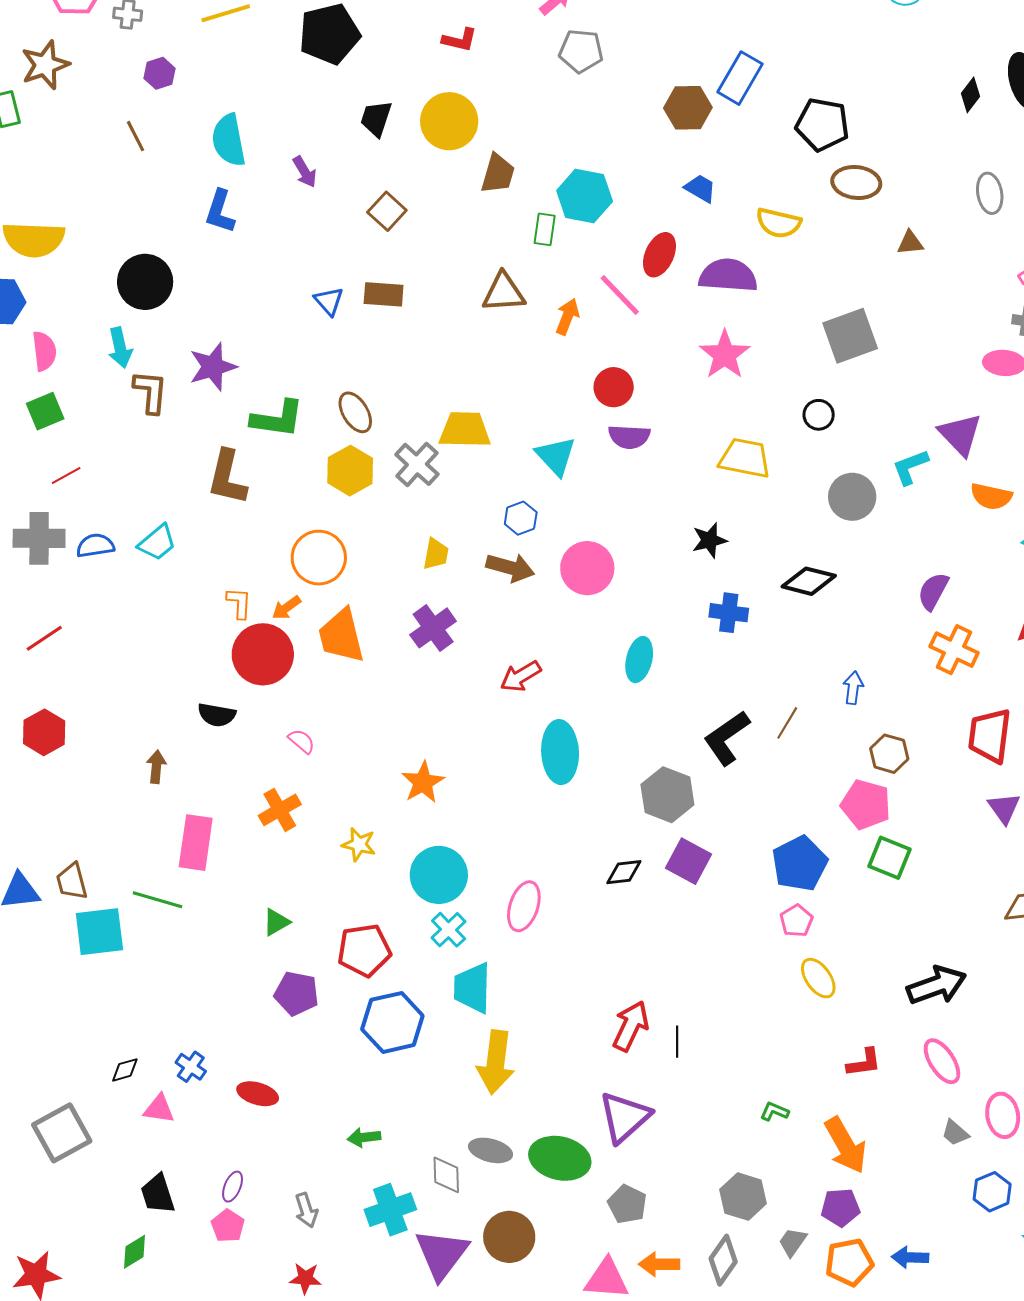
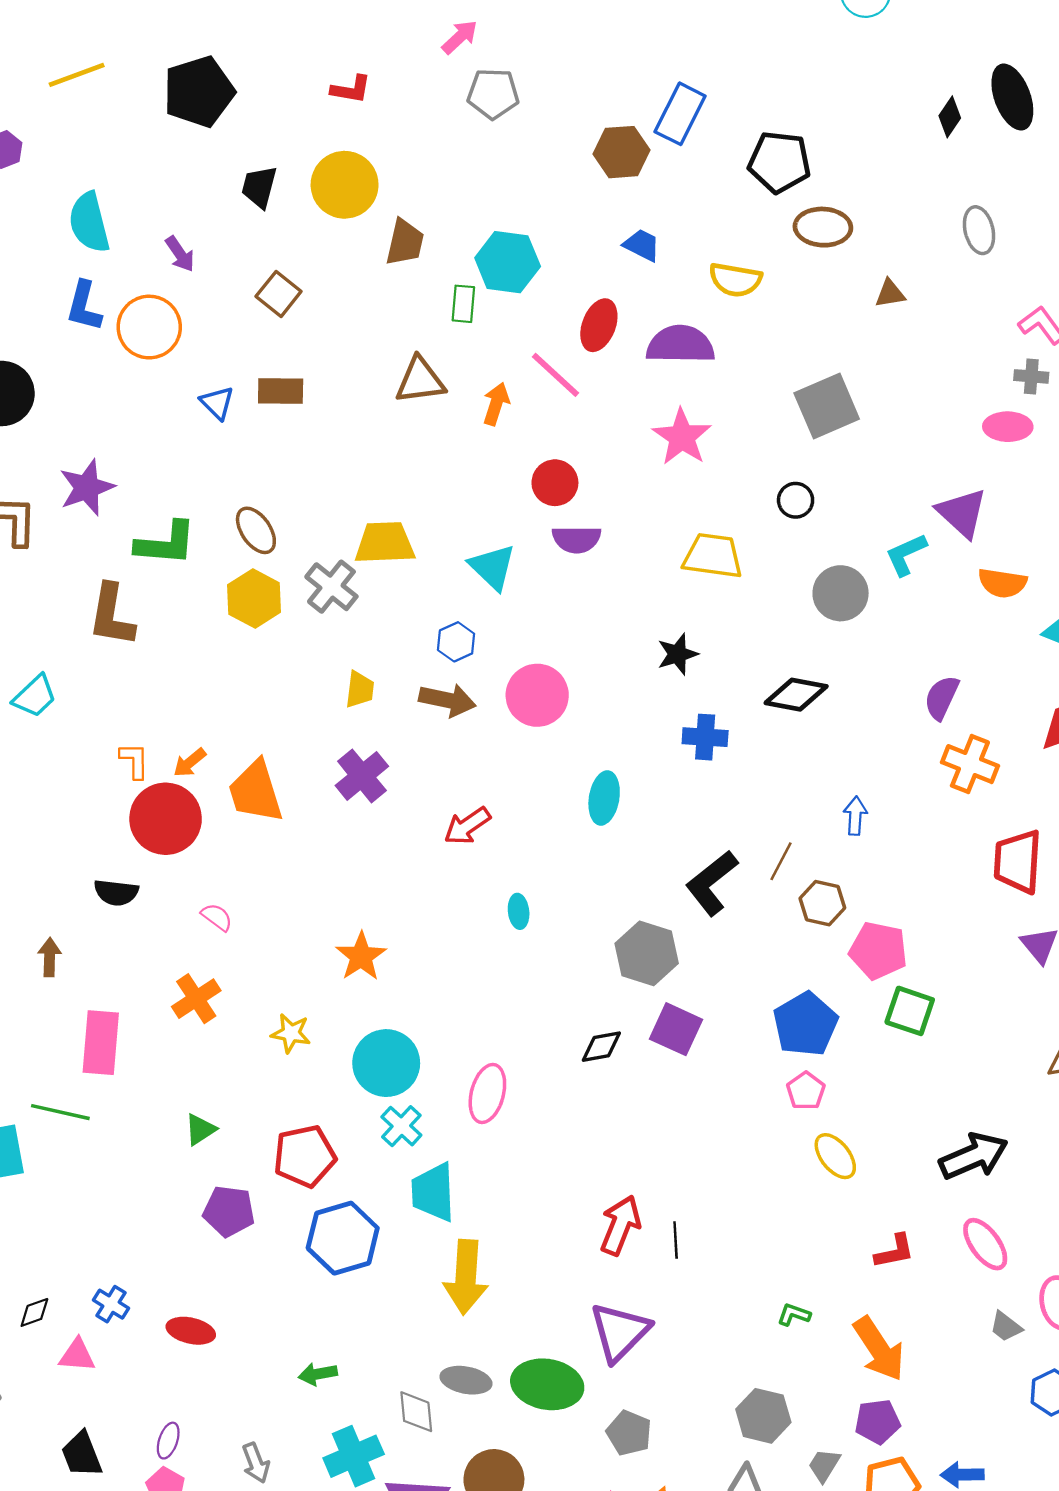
orange circle: (319, 558) -> (149, 327), moved
cyan ellipse: (560, 752) -> (519, 911), size x0.5
brown hexagon: (889, 754) -> (822, 903), moved

